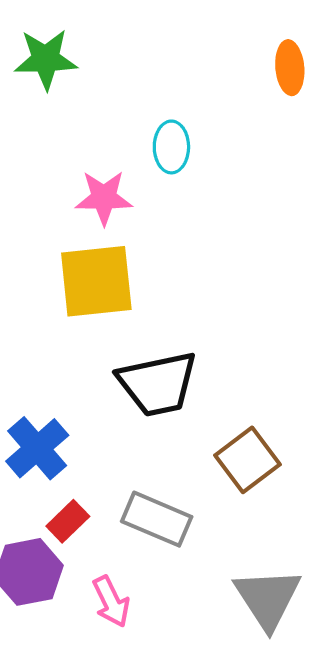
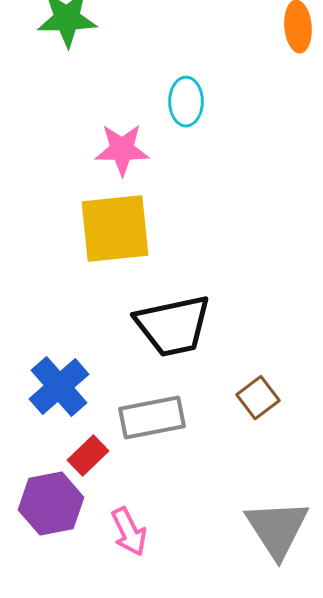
brown square: (248, 460) -> (258, 398), size x0.7
gray rectangle: (157, 519) -> (152, 418), moved, turned -34

